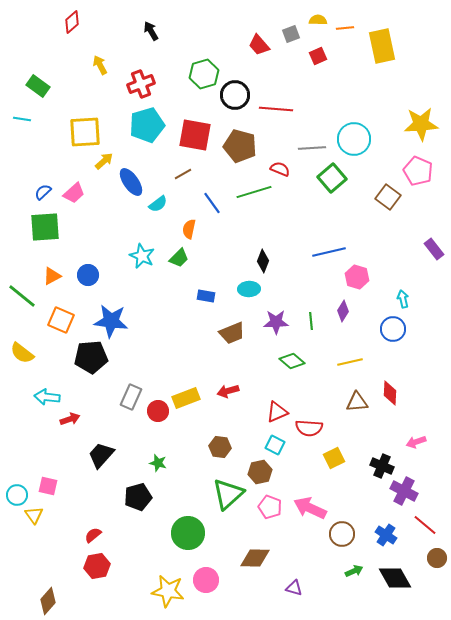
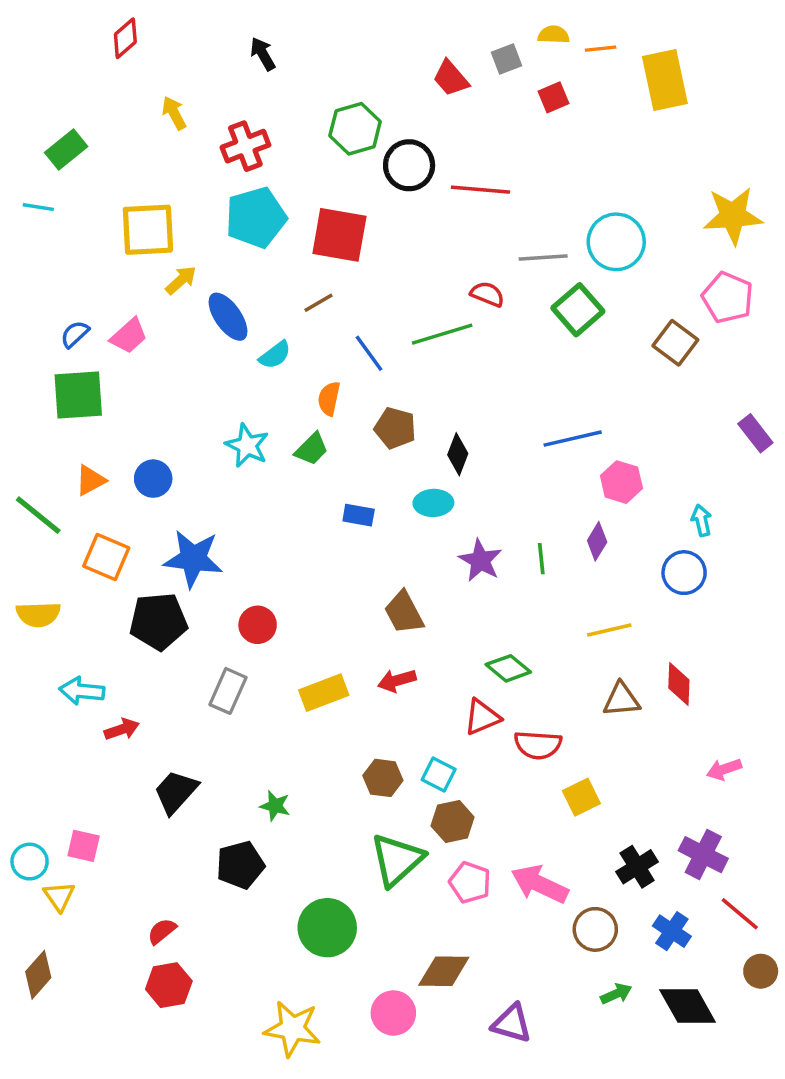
green rectangle: (38, 86) -> (66, 150), turned -75
brown pentagon: (240, 146) -> (395, 428), moved, size x0.7
purple star: (276, 322) -> (480, 560), turned 30
brown trapezoid: (232, 333) -> (404, 613), moved, turned 84
yellow semicircle: (22, 353) -> (38, 614), turned -40
green diamond: (292, 361) -> (508, 668), moved
red circle: (158, 411) -> (258, 625), moved
cyan square: (275, 445) -> (439, 774), moved
black cross: (382, 466) -> (637, 867), moved, turned 35
pink circle: (206, 580) -> (393, 1013), moved
purple triangle: (294, 588) -> (512, 1023), size x1.4
brown diamond: (48, 601) -> (38, 975), moved

